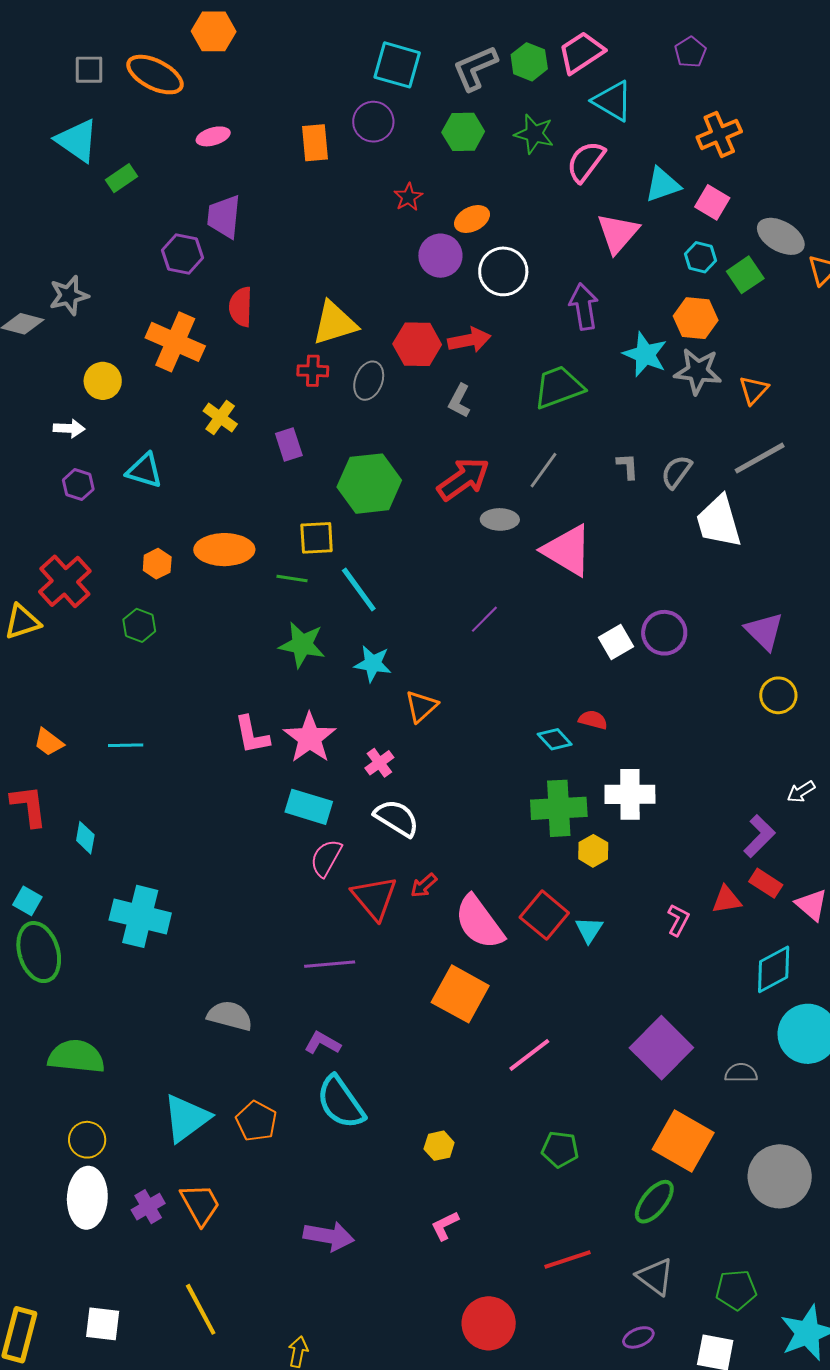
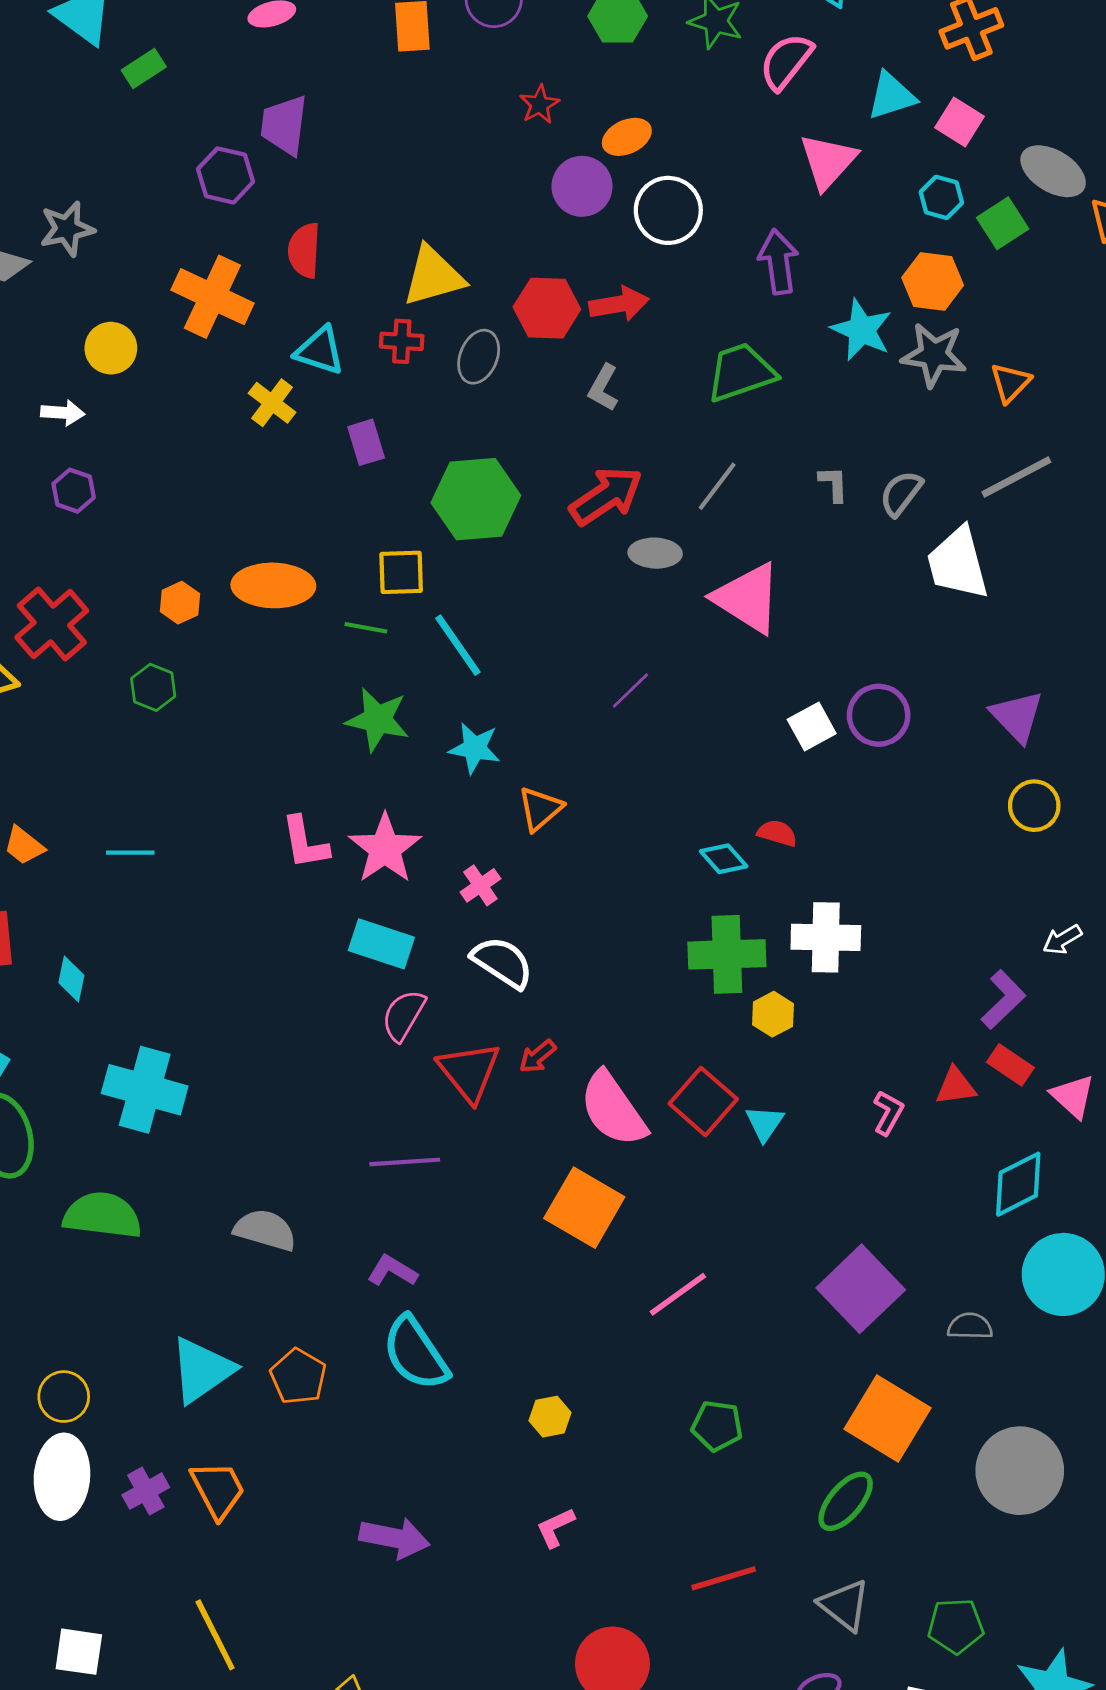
cyan triangle: (144, 470) -> (320, 351), moved
green semicircle: (76, 1057) -> (102, 1215), moved

